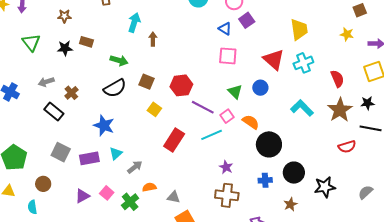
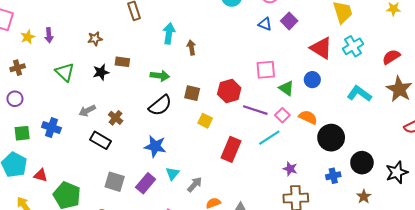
purple square: (247, 20) -> (289, 21), moved
pink square: (228, 56) -> (266, 70), moved
red semicircle: (337, 79) -> (391, 57), turned -90
purple rectangle: (89, 158) -> (146, 183), turned -30

